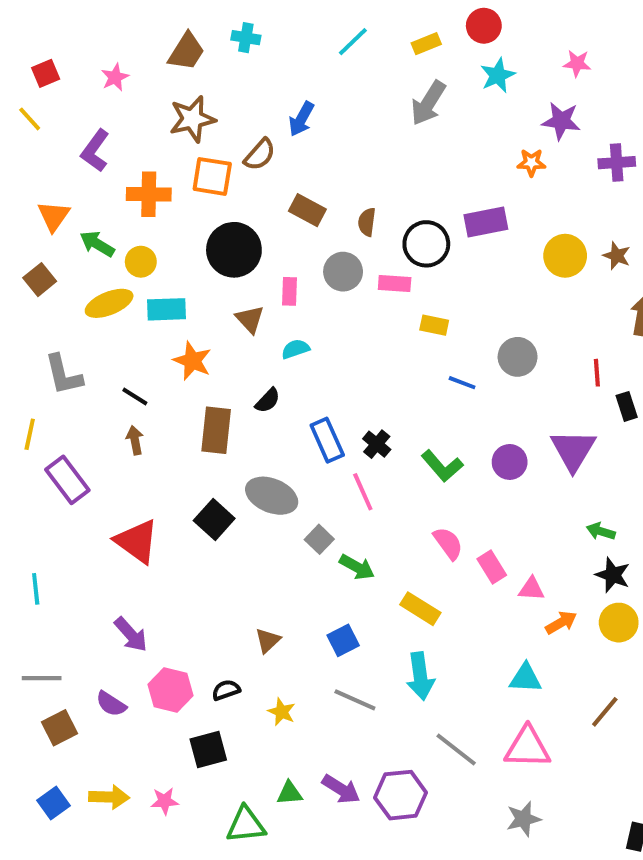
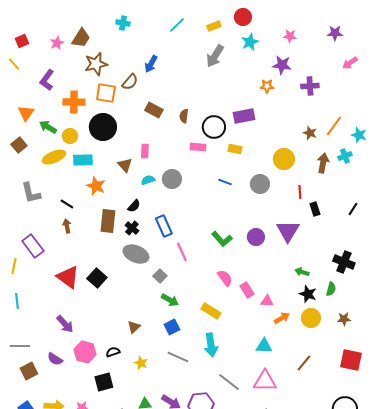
brown trapezoid: (186, 52) -> (81, 38), moved
black circle: (234, 250) -> (103, 127), moved
yellow circle: (565, 256) -> (284, 159), moved
gray circle: (343, 272) -> (172, 179), moved
yellow rectangle: (434, 325) -> (235, 149), moved
blue line: (462, 383) -> (225, 182), moved
yellow line: (30, 434) -> (14, 266), moved
black cross: (377, 444) -> (132, 228), moved
black square: (214, 519) -> (97, 278), moved
green arrow: (357, 567) -> (170, 300), moved

